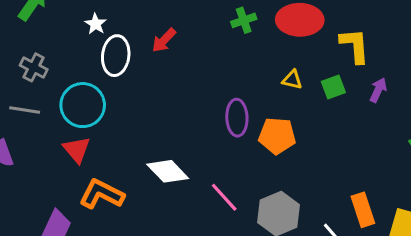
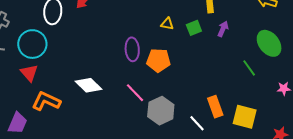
pink line: (224, 197) -> (135, 93), moved

